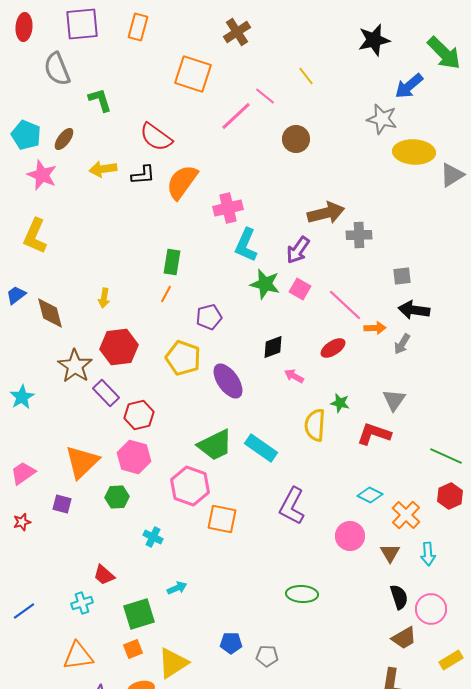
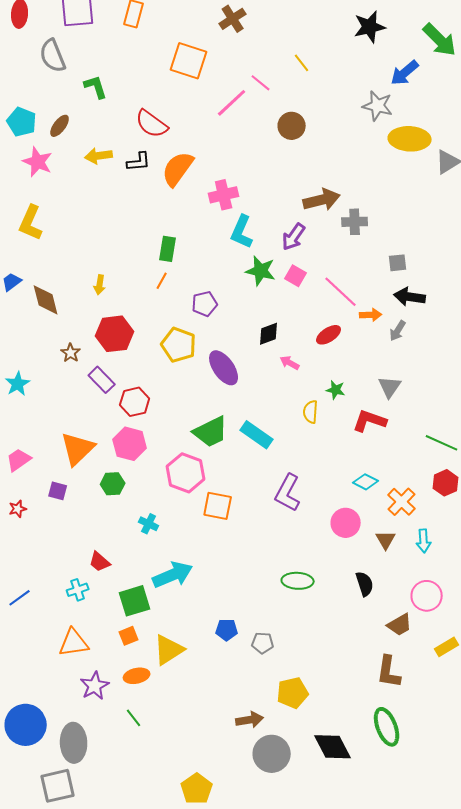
brown star: (75, 366) -> (71, 353), size x0.6
yellow semicircle: (315, 425) -> (311, 412), size x0.7
cyan arrow: (177, 588) -> (173, 575), size x2.0
black semicircle: (399, 597) -> (365, 584), moved

